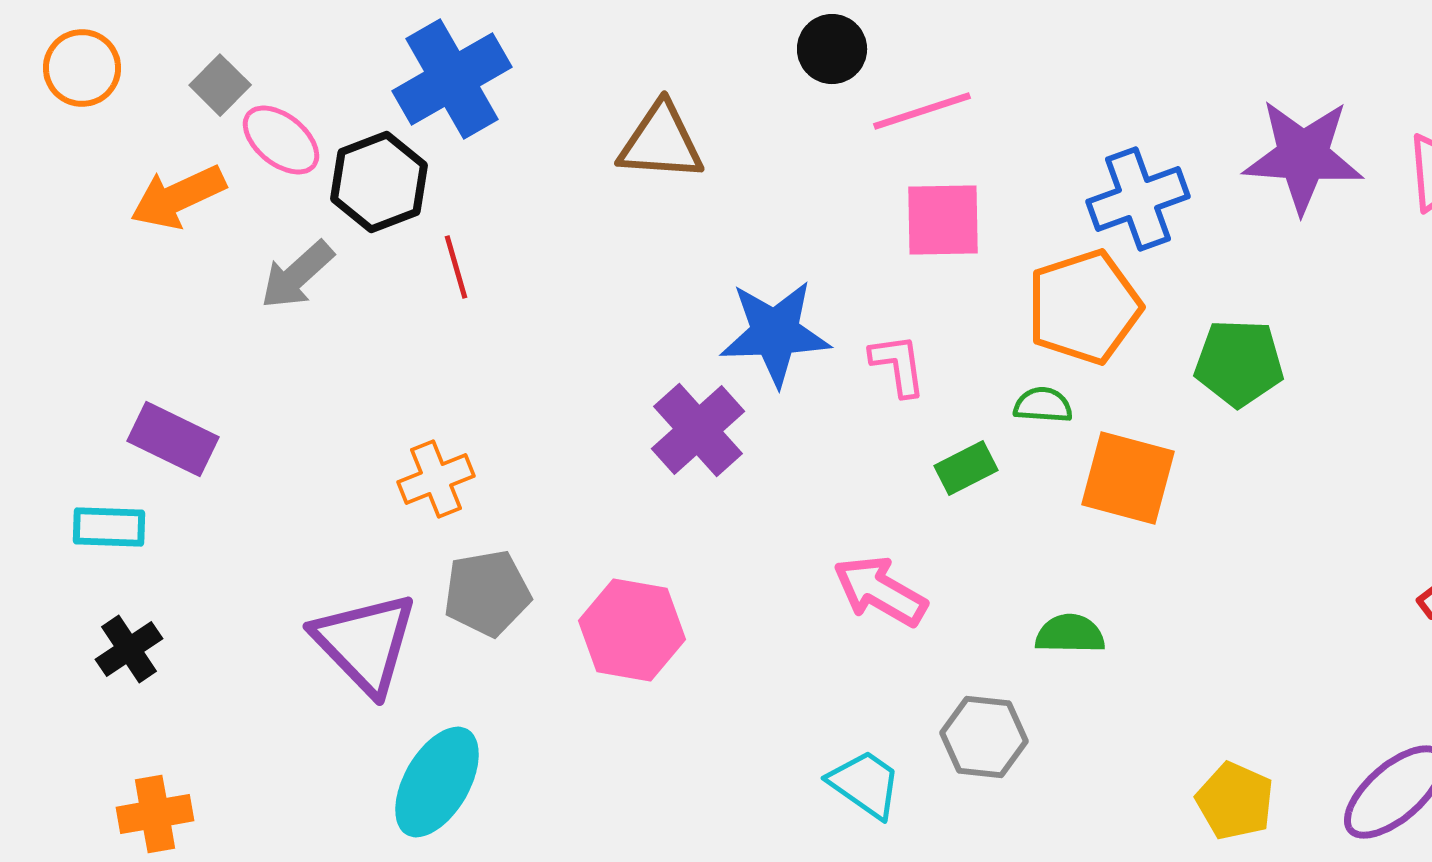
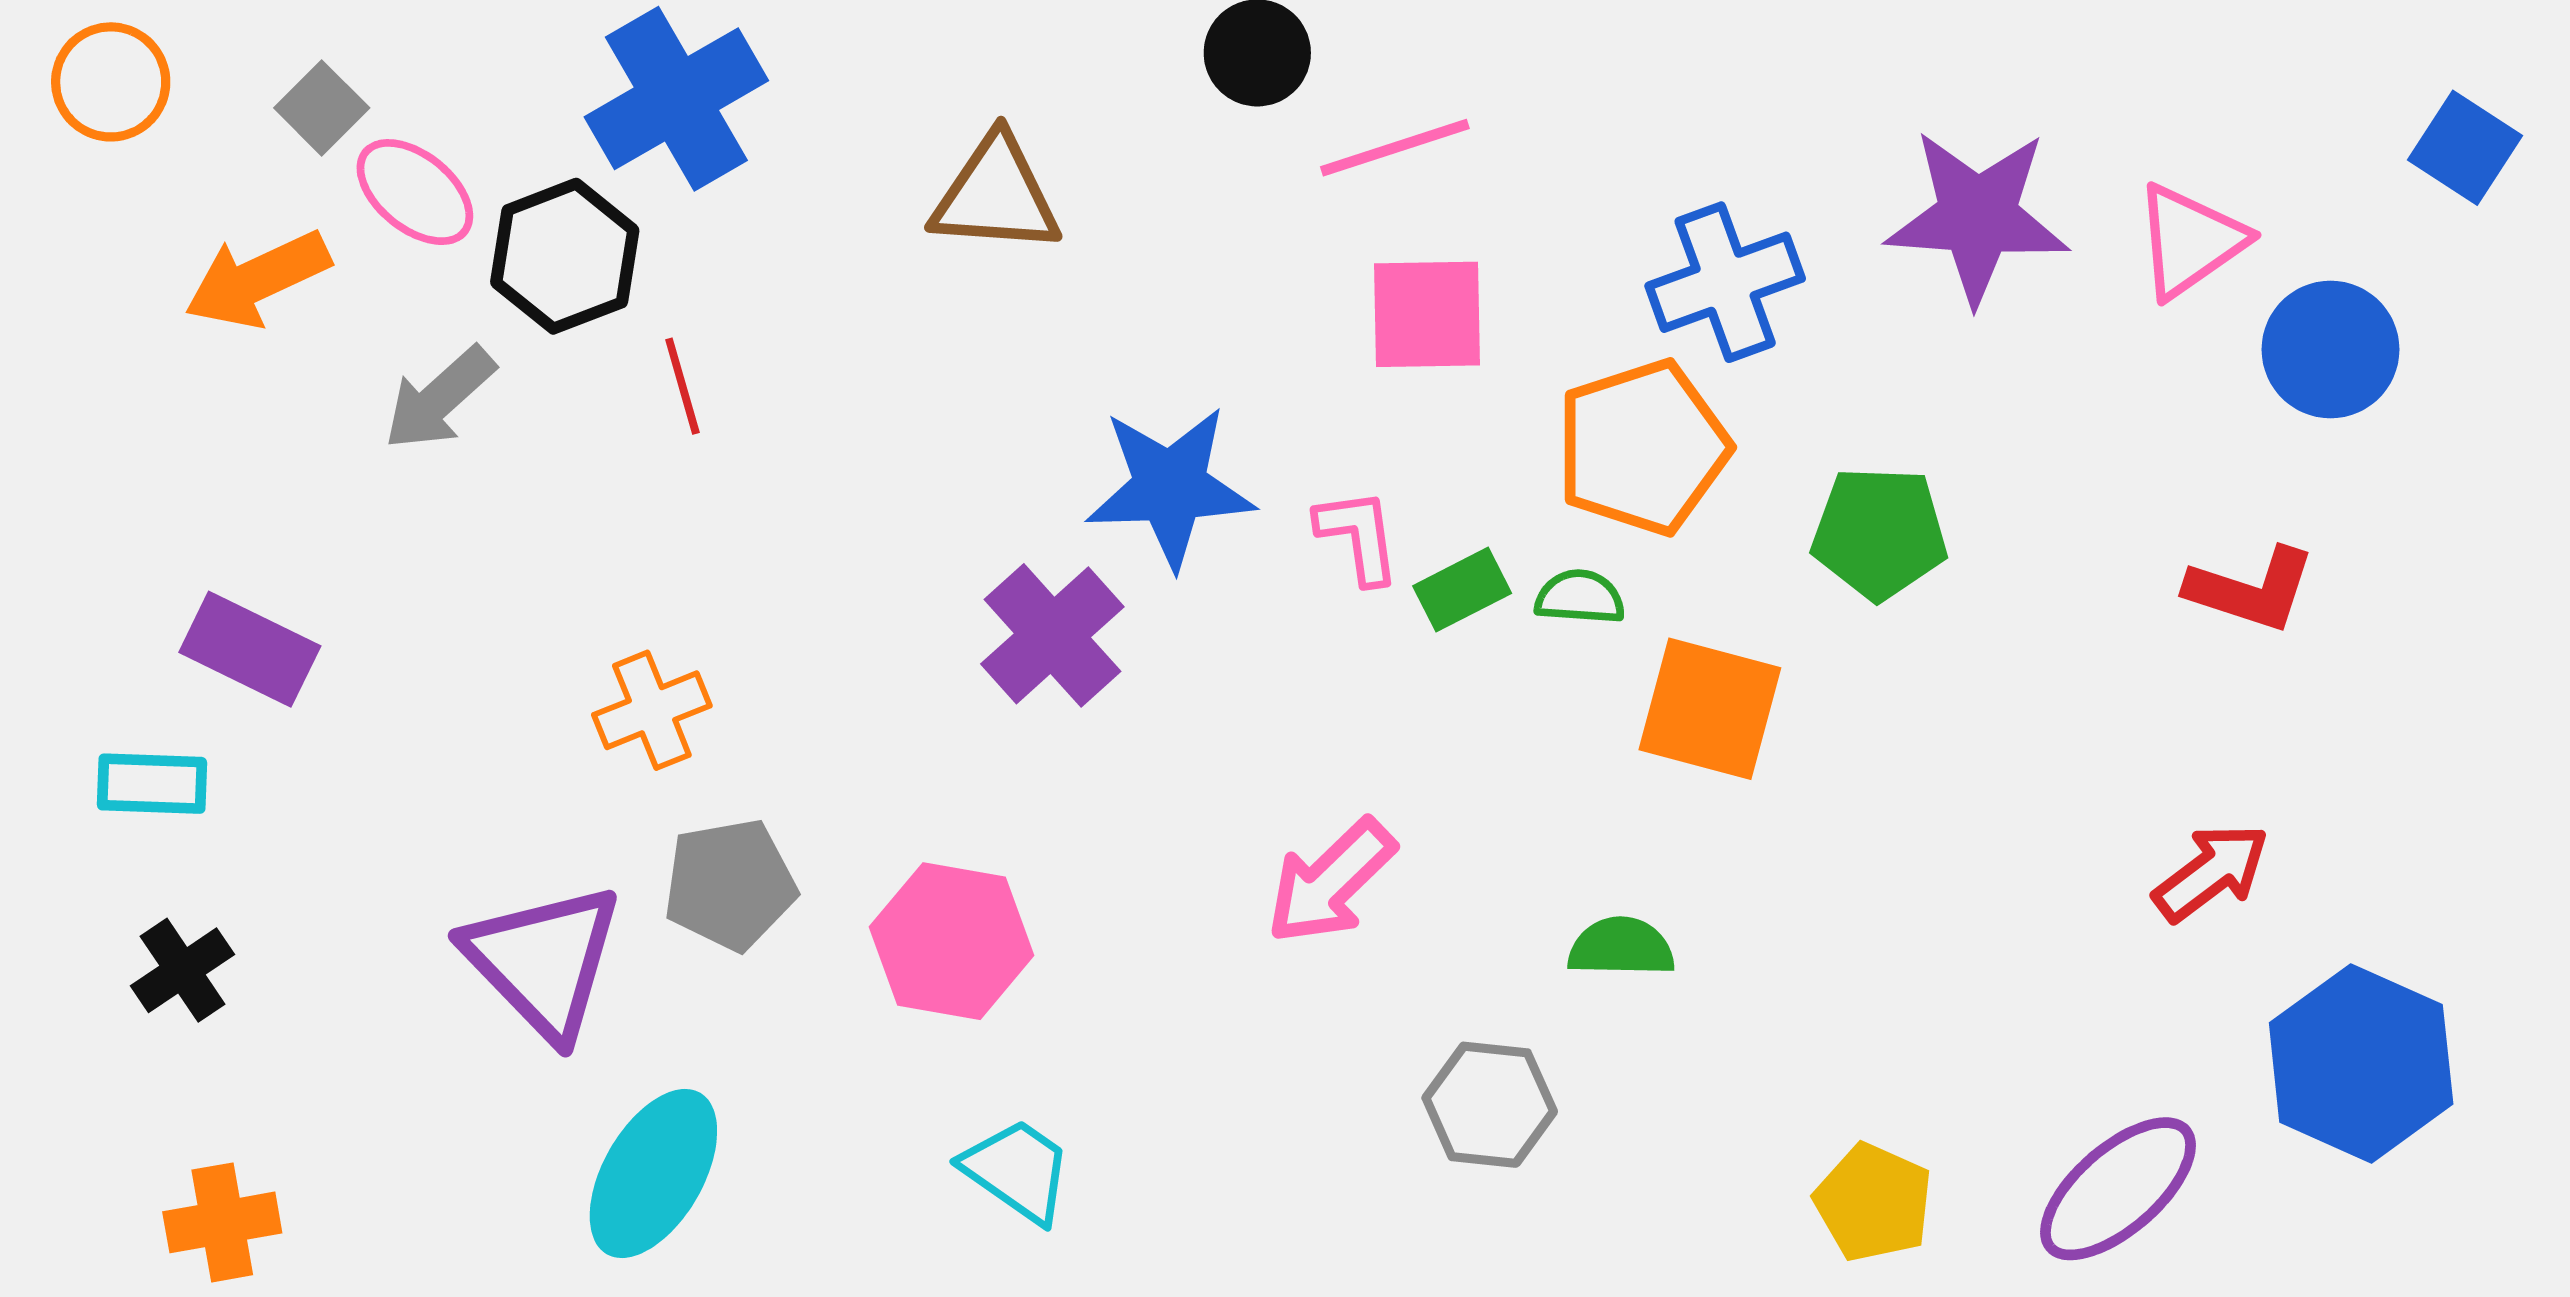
green rectangle: (966, 468) -> (1462, 590), moved
pink arrow: (880, 591) -> (1331, 882), turned -74
cyan trapezoid: (865, 784) -> (1017, 1170), moved

